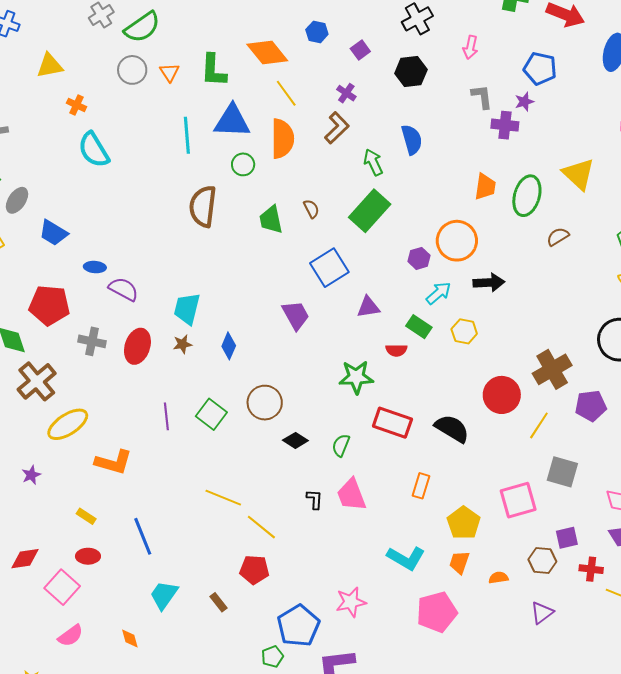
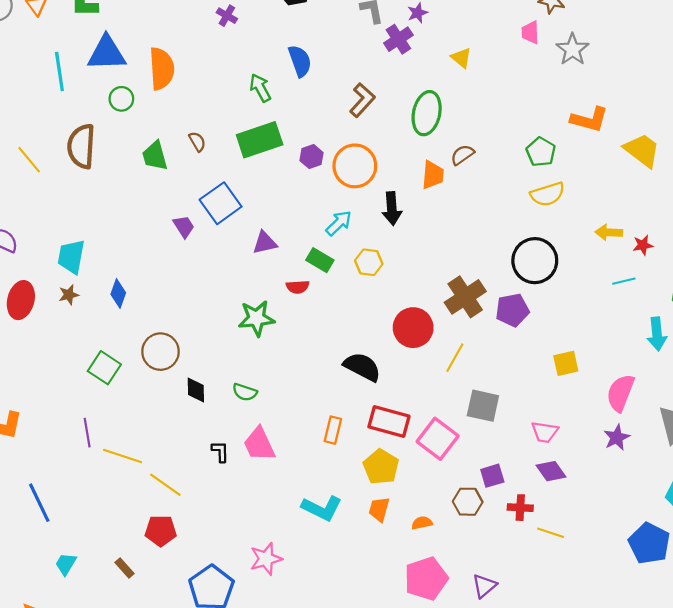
yellow line: (286, 93) -> (29, 160), moved
purple cross: (505, 125) -> (398, 39), turned -36
brown L-shape: (337, 128) -> (362, 100), moved
yellow triangle: (579, 174) -> (461, 58), moved, size x0.6
orange trapezoid: (485, 187) -> (433, 175), moved
green rectangle: (370, 211) -> (260, 140), turned 33
purple hexagon: (419, 258) -> (312, 157), moved
black arrow: (489, 283) -> (392, 208), turned 92
purple trapezoid: (296, 315) -> (184, 227), moved, size x0.7
purple pentagon: (591, 406) -> (512, 310), moved
purple line: (166, 416) -> (87, 433), moved
red rectangle: (392, 423) -> (389, 421), moved
black diamond: (295, 440) -> (196, 390), turned 60
green semicircle: (341, 445) -> (245, 392), turned -90
pink square: (518, 500) -> (438, 439), turned -33
cyan trapezoid: (164, 595) -> (66, 564), size x0.7
pink pentagon: (437, 612) -> (426, 578), moved
purple triangle: (542, 613) -> (484, 586), moved

